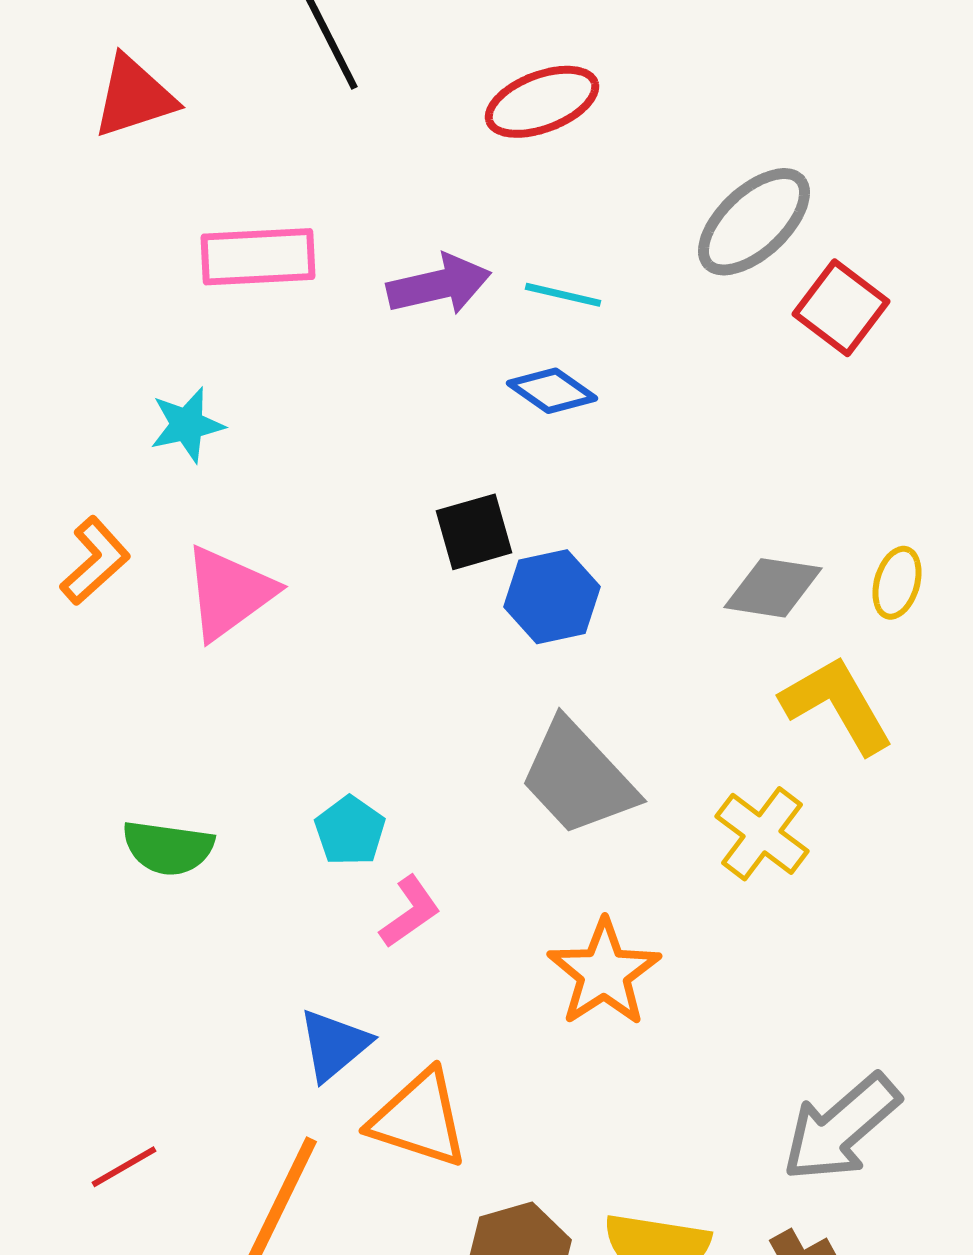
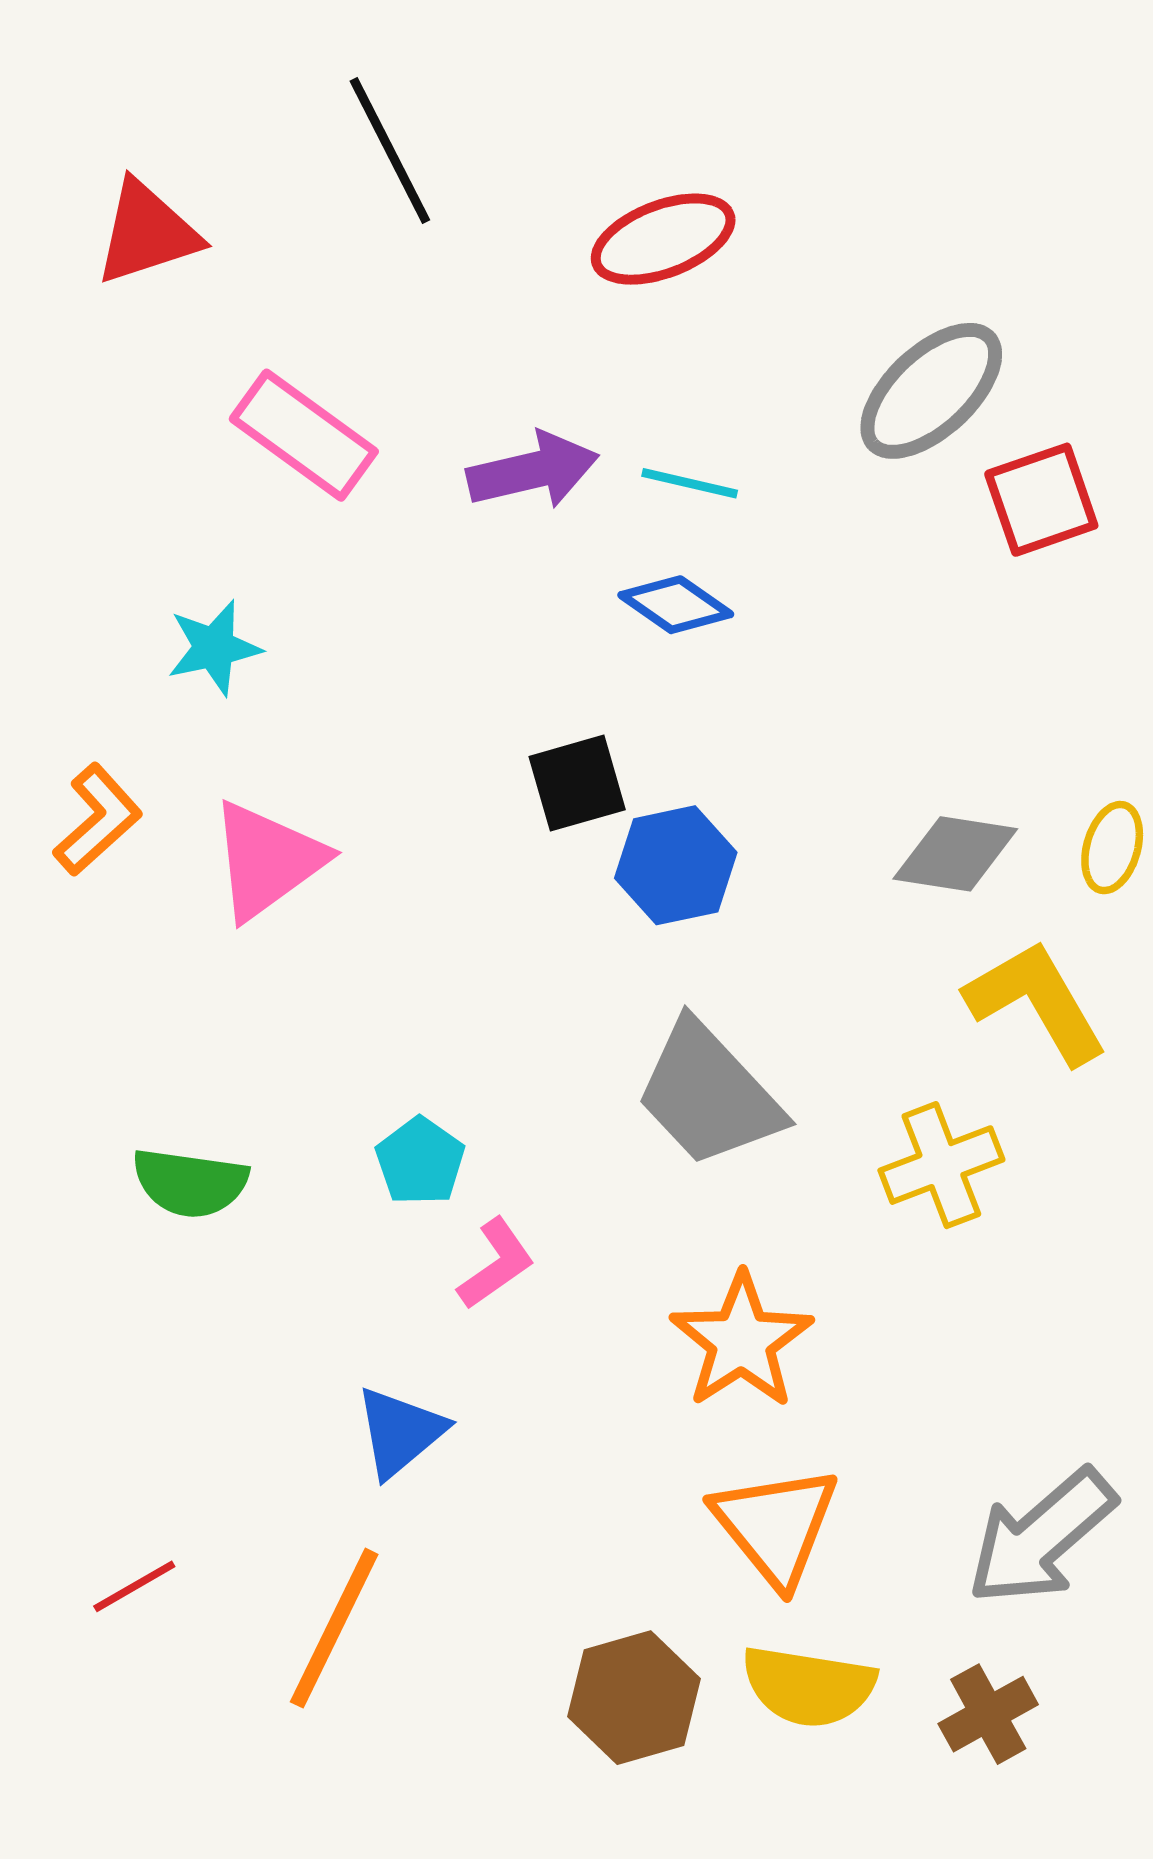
pink rectangle: (258, 257) -> (304, 435), turned 39
red square: (841, 308) -> (1041, 500), turned 34
yellow cross: (762, 834) -> (941, 1165), turned 32
orange triangle: (419, 1119) -> (776, 1526), moved, turned 33

